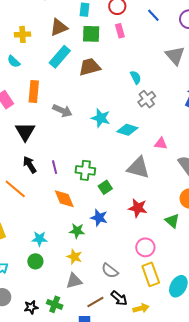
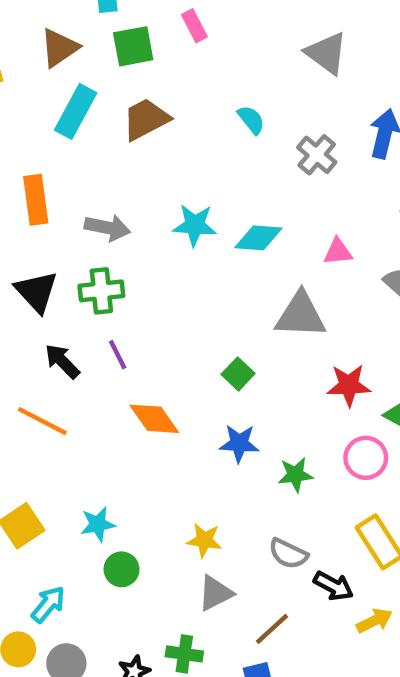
gray cross: (147, 99) -> (317, 155), moved
green cross: (85, 170) -> (101, 291), moved
red star: (138, 208) -> (349, 385), moved
green star: (77, 231) -> (295, 475), moved
cyan star: (40, 239) -> (98, 524), moved
pink circle: (145, 247) -> (366, 458), moved
black arrow: (119, 298) -> (333, 586), moved

